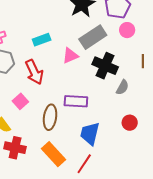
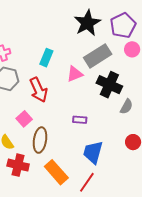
cyan rectangle: (42, 40) -> (46, 58), turned -48
purple rectangle: (76, 101) -> (80, 120), size x0.6
brown ellipse: (50, 117) -> (40, 140), moved

